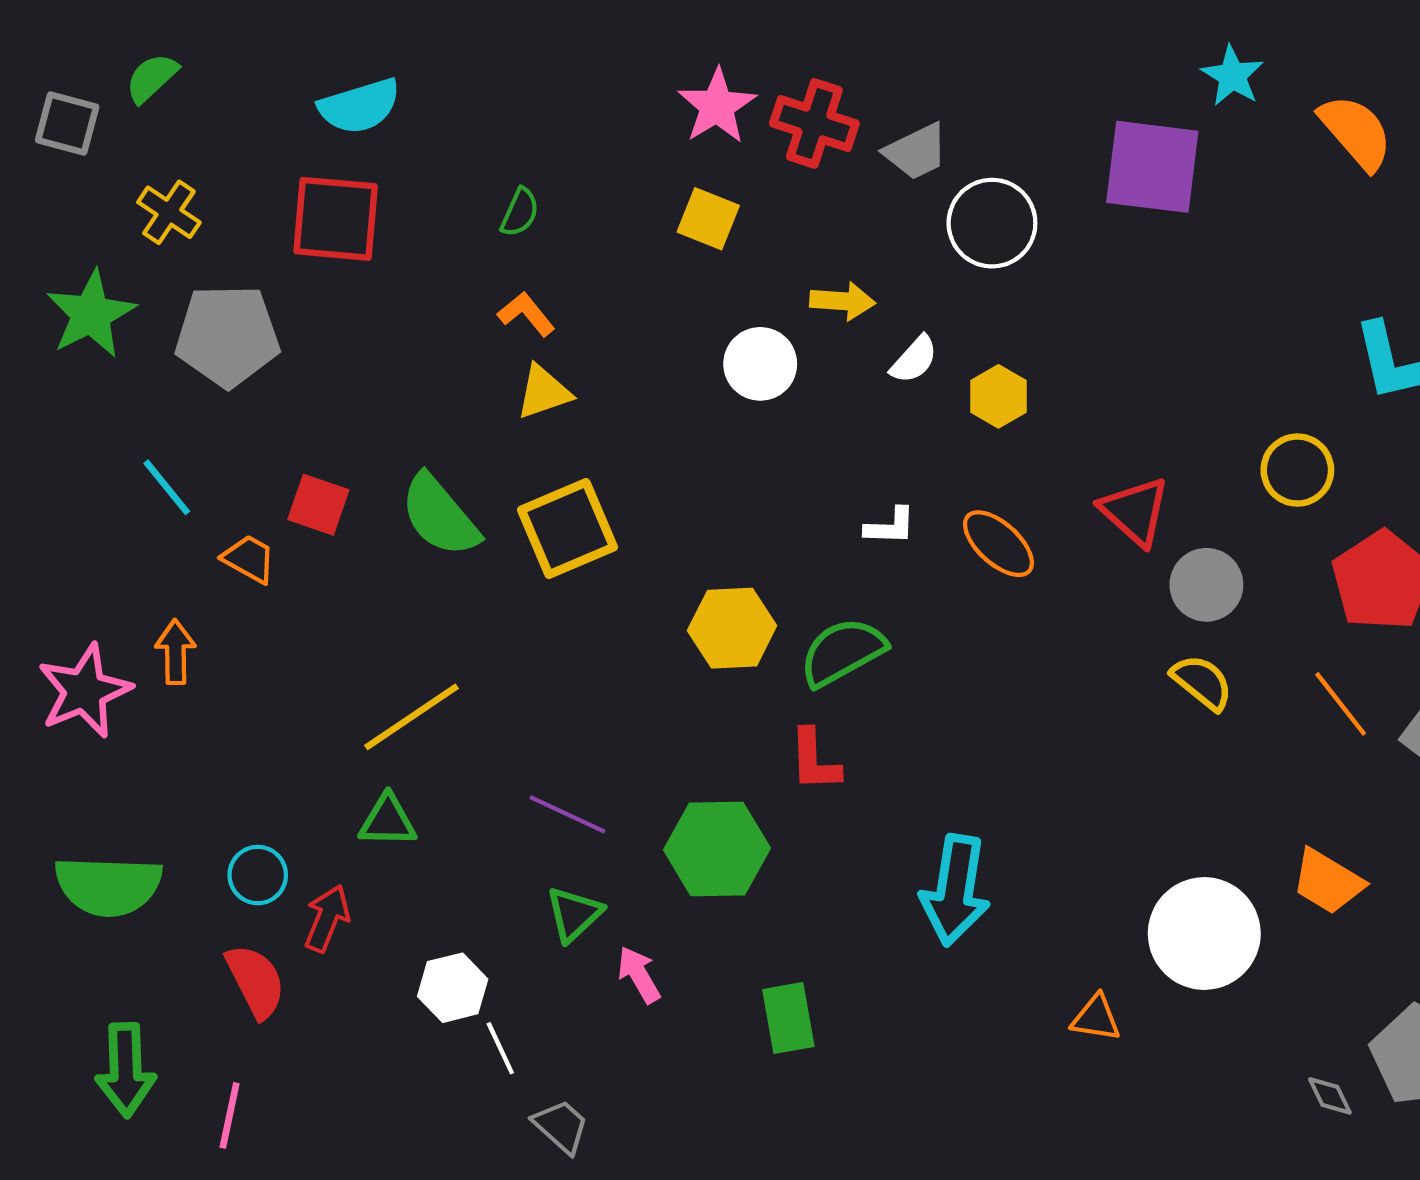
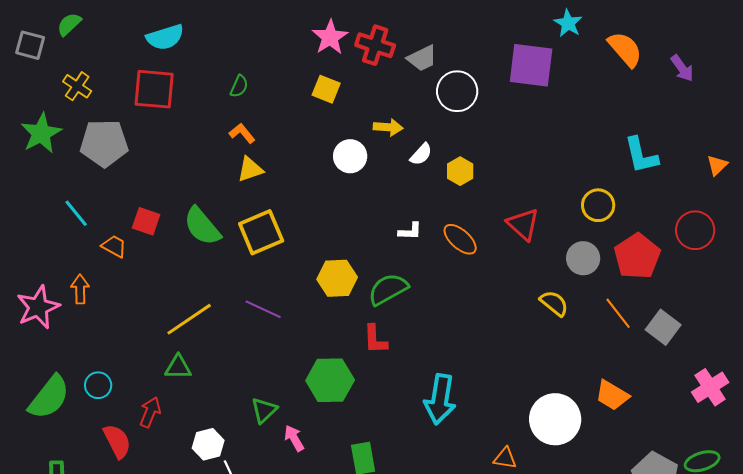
gray circle: (1206, 585) -> (583, 258), moved
purple line: (567, 814) -> (263, 309), moved
cyan circle: (258, 875) -> (98, 385), moved
green semicircle: (108, 886) -> (49, 397), turned -54

